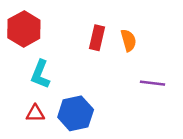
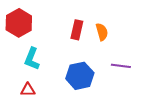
blue hexagon: (76, 113) -> (80, 76), moved

